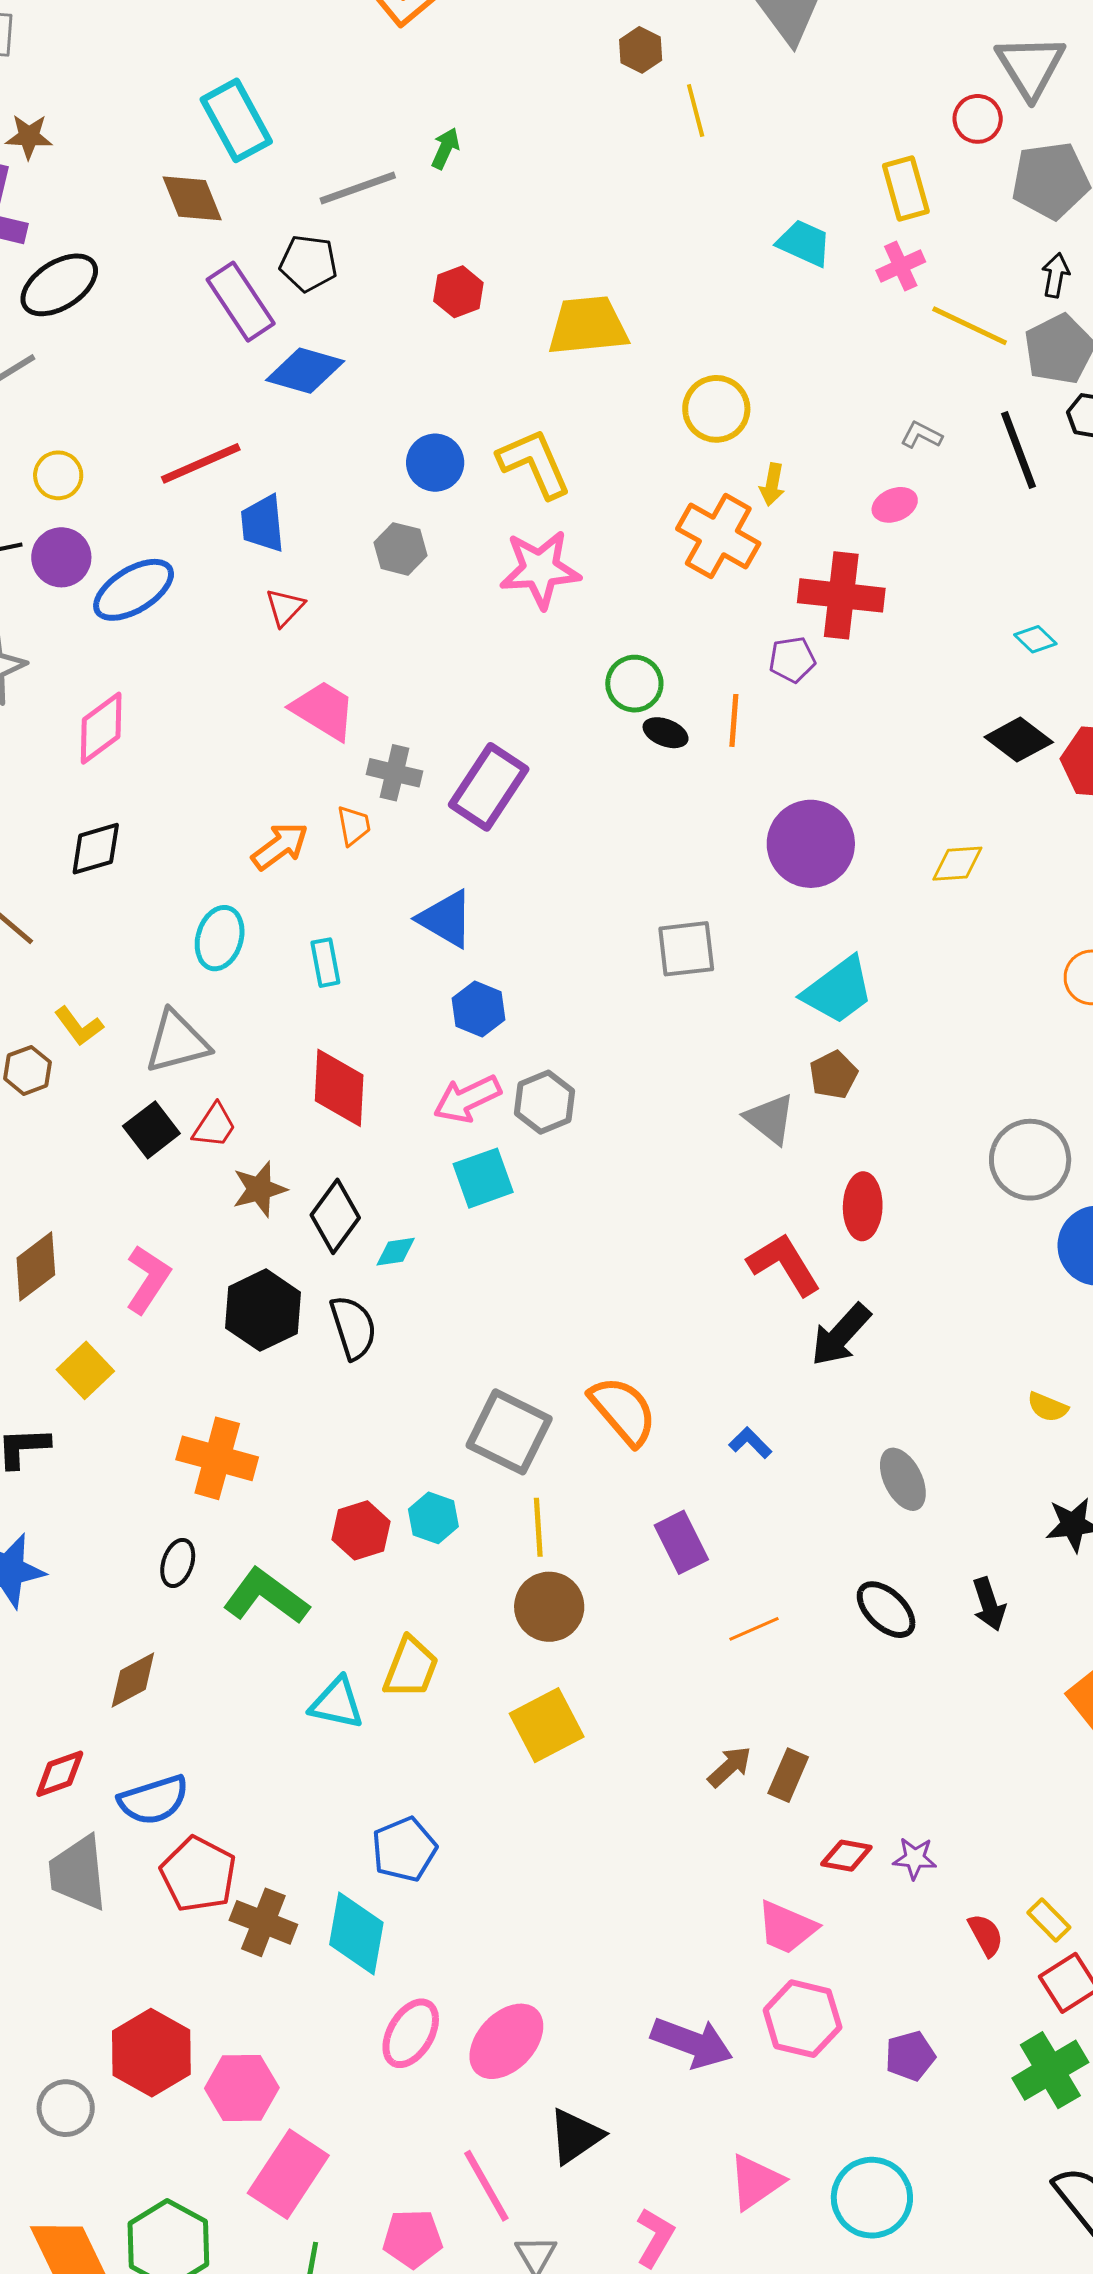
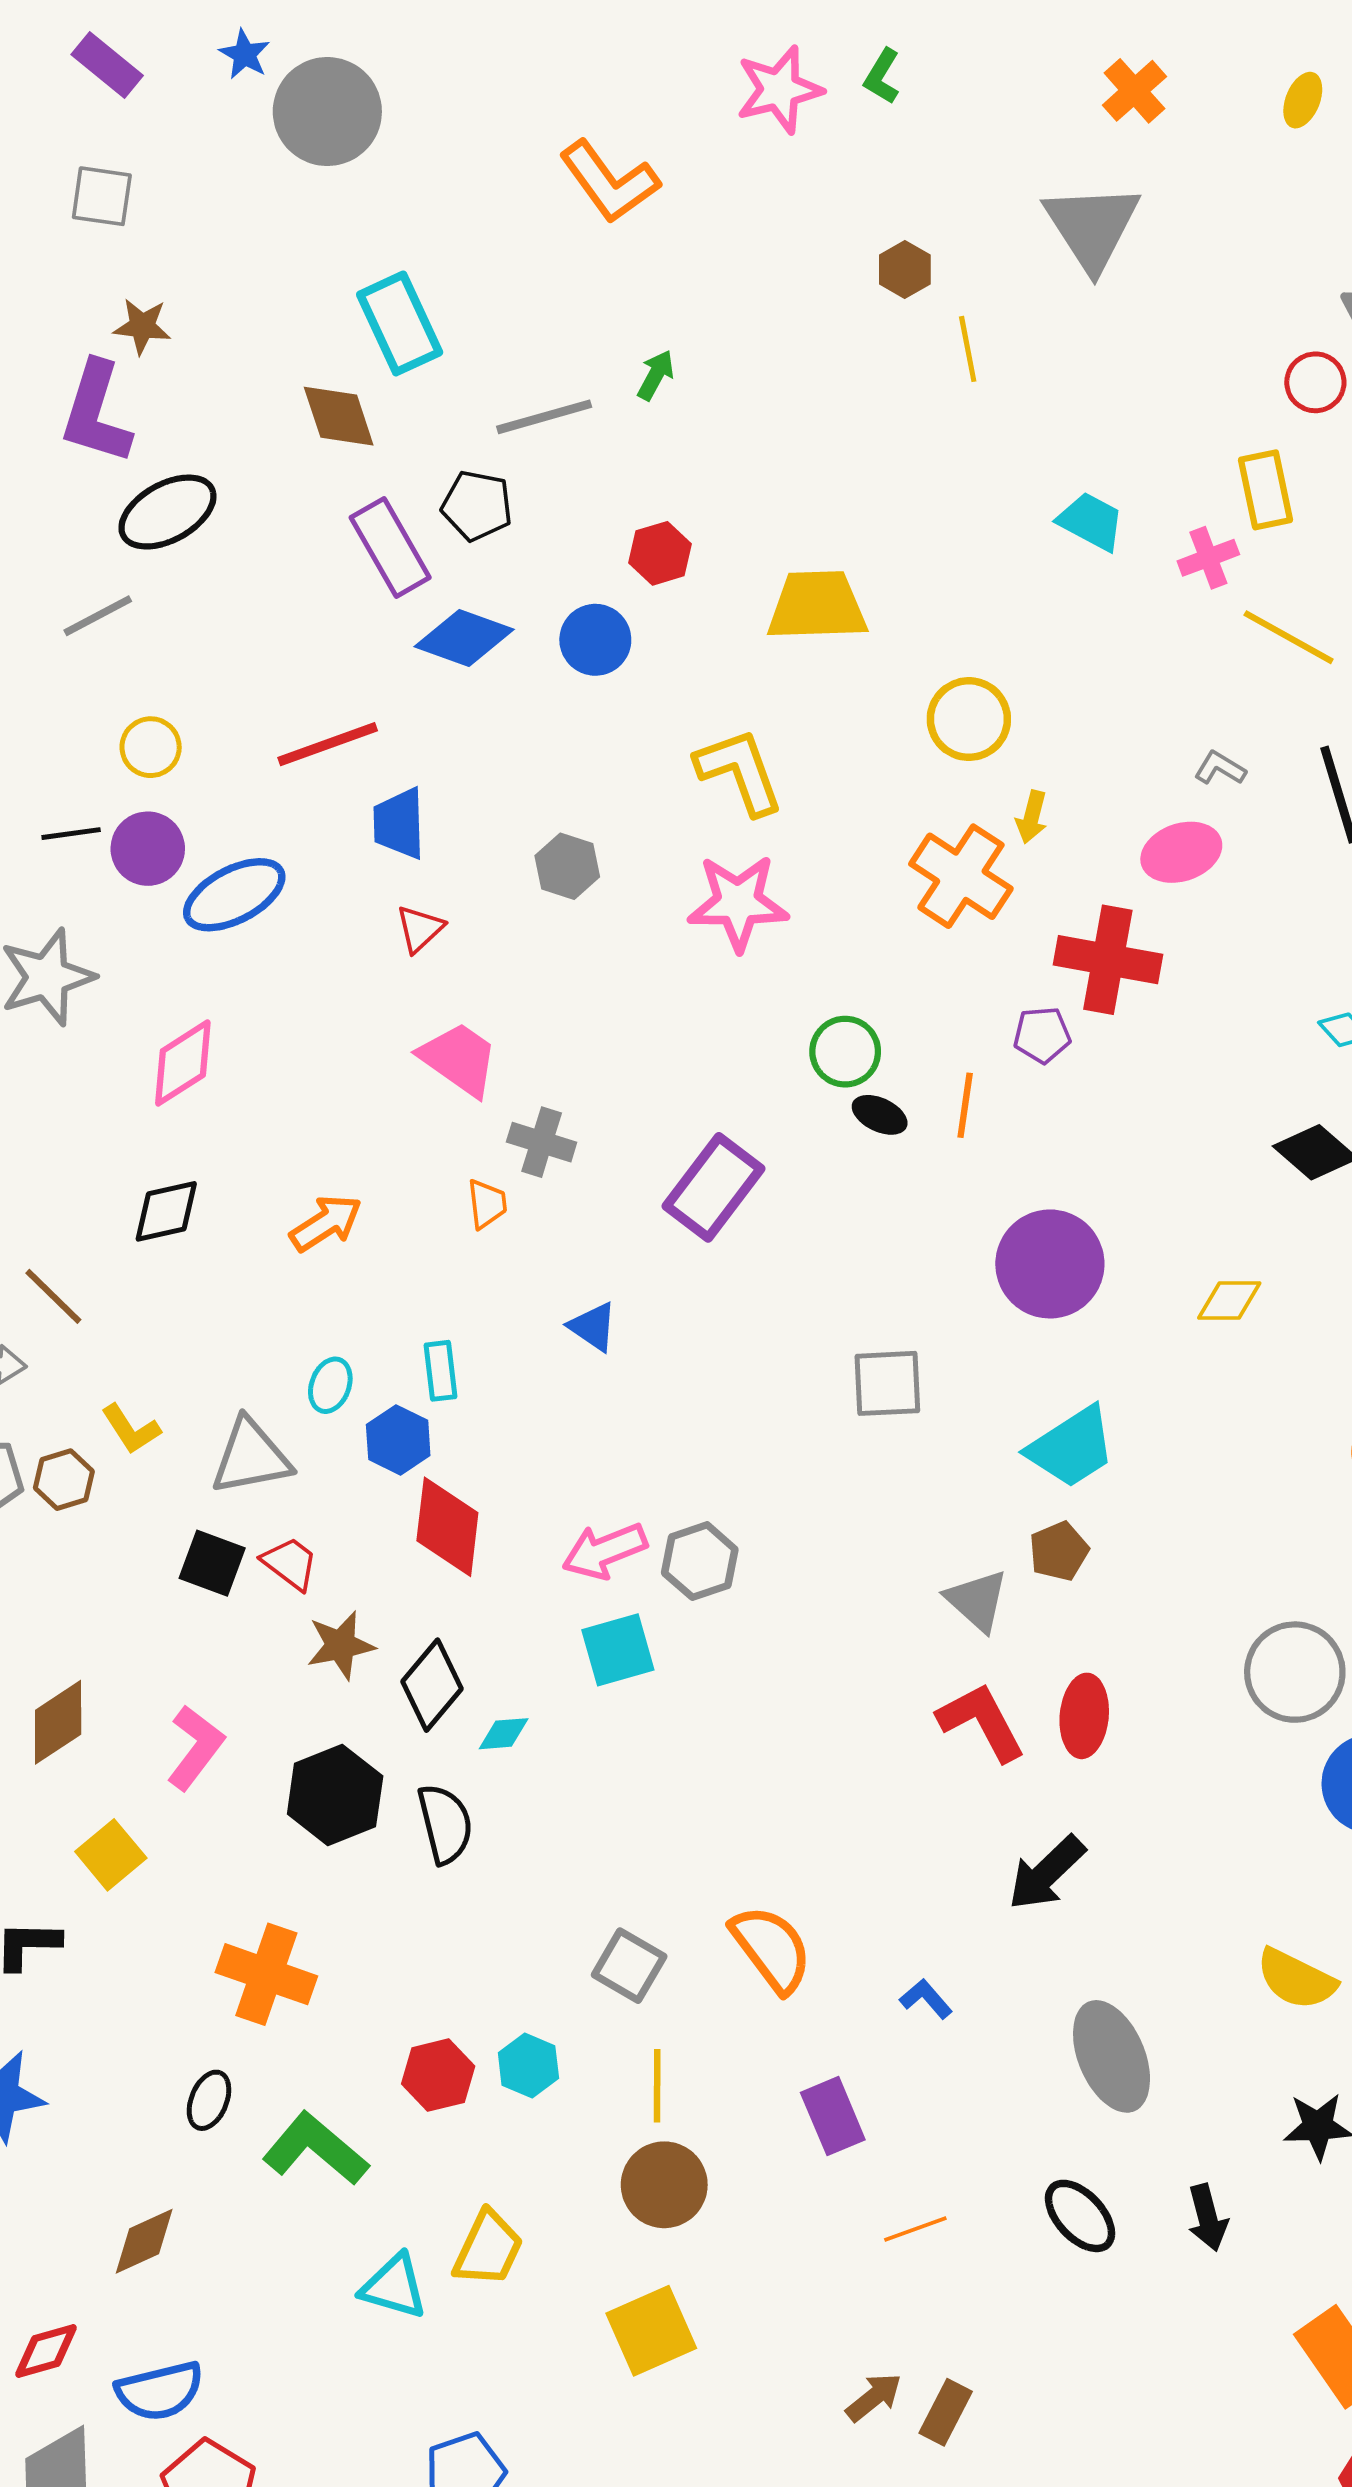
yellow rectangle: (906, 189) -> (1266, 490), moved
blue circle: (435, 463) -> (595, 640), moved
pink ellipse: (895, 505) -> (1181, 852), size x1.4
purple rectangle: (489, 787) -> (713, 1187), moved
orange arrow: (280, 846) -> (326, 1223), moved
blue triangle: (446, 919) -> (593, 1327), size x0.7
cyan ellipse: (220, 938) -> (330, 1385), moved, size x0.7
blue hexagon: (479, 1009) -> (398, 1440), moved
red trapezoid: (214, 1126) -> (290, 1563), turned -90
black square: (151, 1130) -> (212, 1563), turned -36
red L-shape: (784, 1264) -> (981, 1722), moved
yellow semicircle: (1048, 1407) -> (1296, 1979), size x1.6
gray square: (509, 1432) -> (629, 1966), size x0.7
gray ellipse: (903, 1479) -> (1112, 2056), size x1.4

